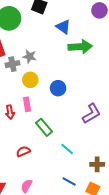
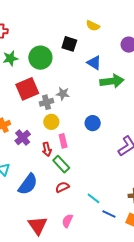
yellow circle: (30, 80) -> (51, 122), moved
green rectangle: (44, 127) -> (61, 164), moved
cyan line: (67, 149) -> (93, 198), moved

